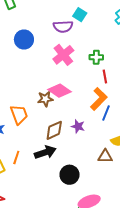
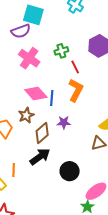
cyan square: (80, 15) -> (33, 15), size x1.5
pink diamond: (60, 91) -> (36, 94), turned 30
brown star: (45, 99) -> (26, 115), moved
blue line: (106, 113) -> (52, 98), moved

